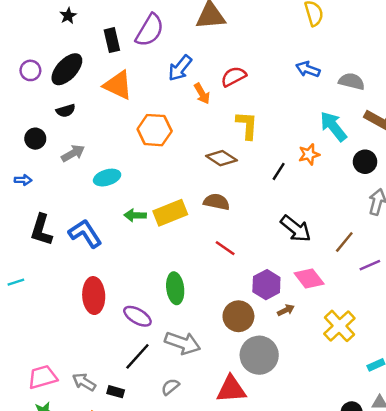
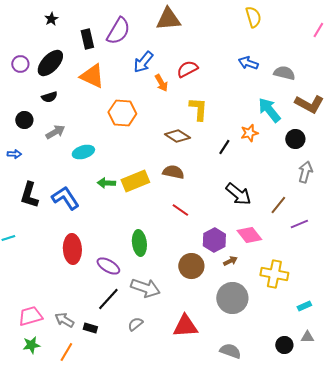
yellow cross: (339, 326) -> (274, 274), turned -36
gray circle: (259, 355) -> (232, 298), moved

